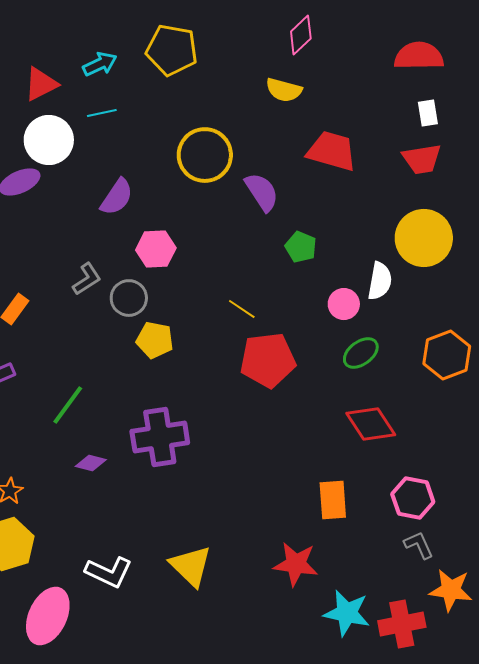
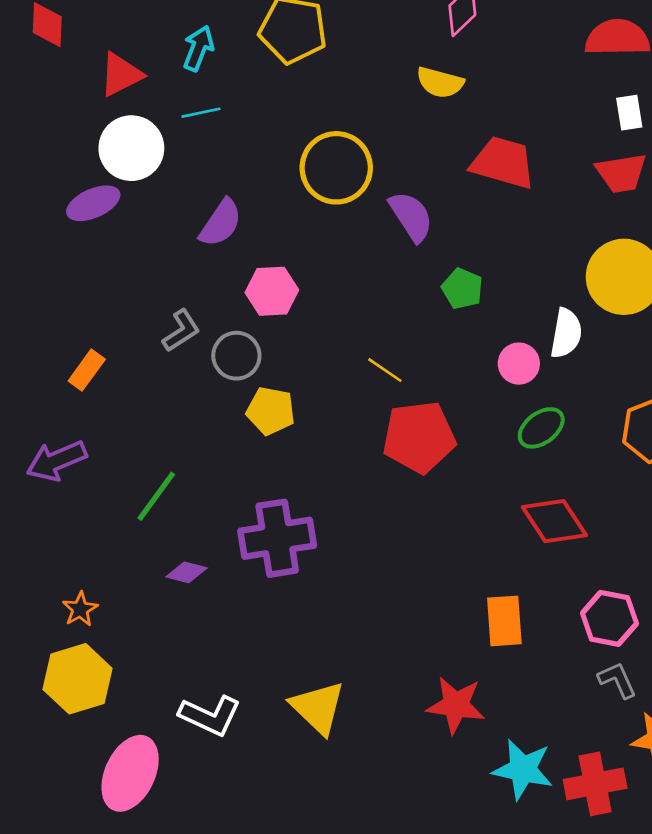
cyan arrow: (100, 64) -> (198, 48), turned -44

